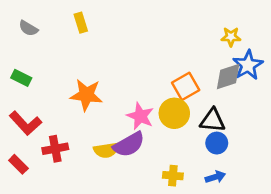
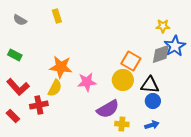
orange square: (186, 86) -> (131, 61), turned -30
pink star: (140, 116) -> (87, 82), moved, turned -30
purple semicircle: (129, 144) -> (108, 109), moved
yellow semicircle: (106, 150) -> (55, 88), moved, turned -54

